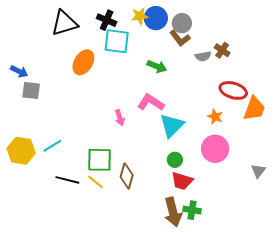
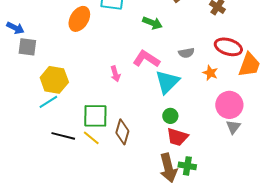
gray semicircle: (203, 56) -> (186, 53), moved
pink circle: (215, 149) -> (229, 105), moved
yellow hexagon: (21, 151) -> (54, 80), moved
gray triangle: (258, 171) -> (233, 127), moved

